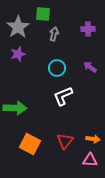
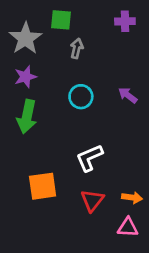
purple cross: (88, 29) -> (125, 21), moved
white L-shape: (63, 96) -> (89, 158), moved
green arrow: (15, 108) -> (27, 117), moved, turned 100
orange square: (30, 144) -> (43, 186), moved, turned -35

